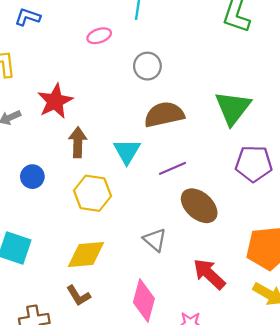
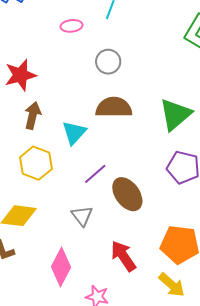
purple line: (173, 168) -> (95, 174), moved, turned -30

